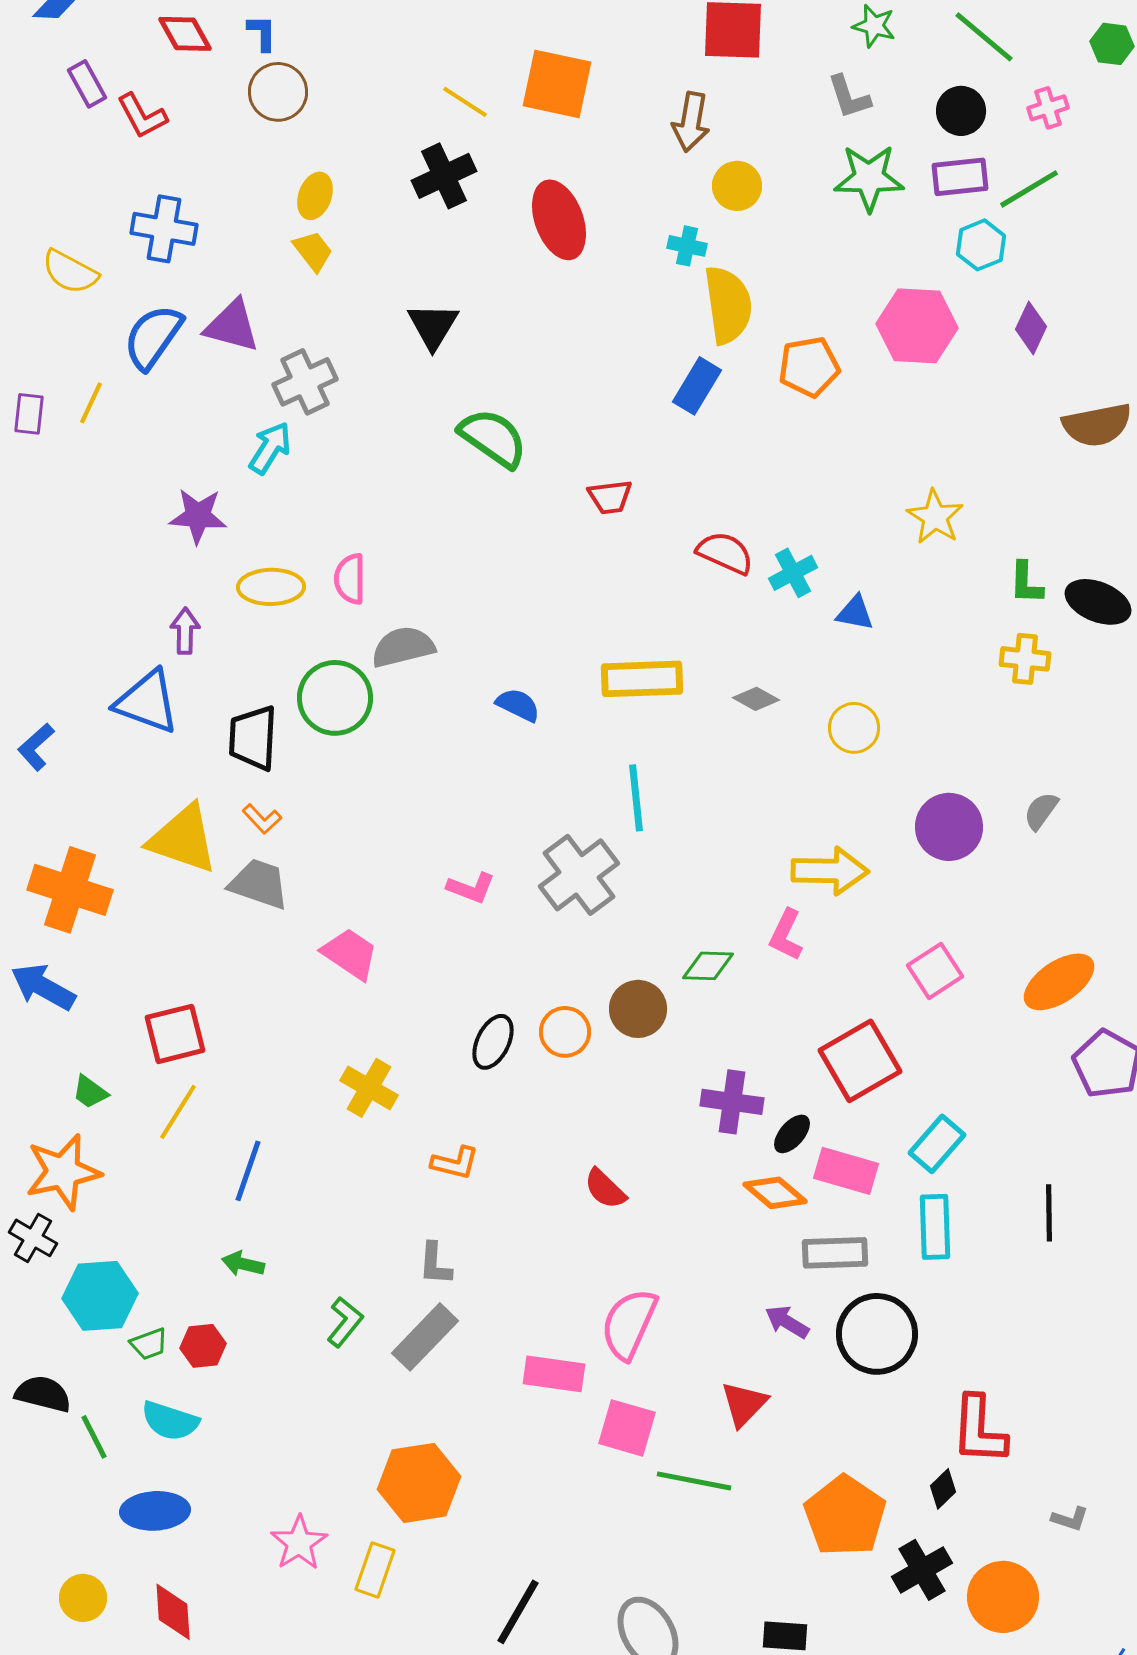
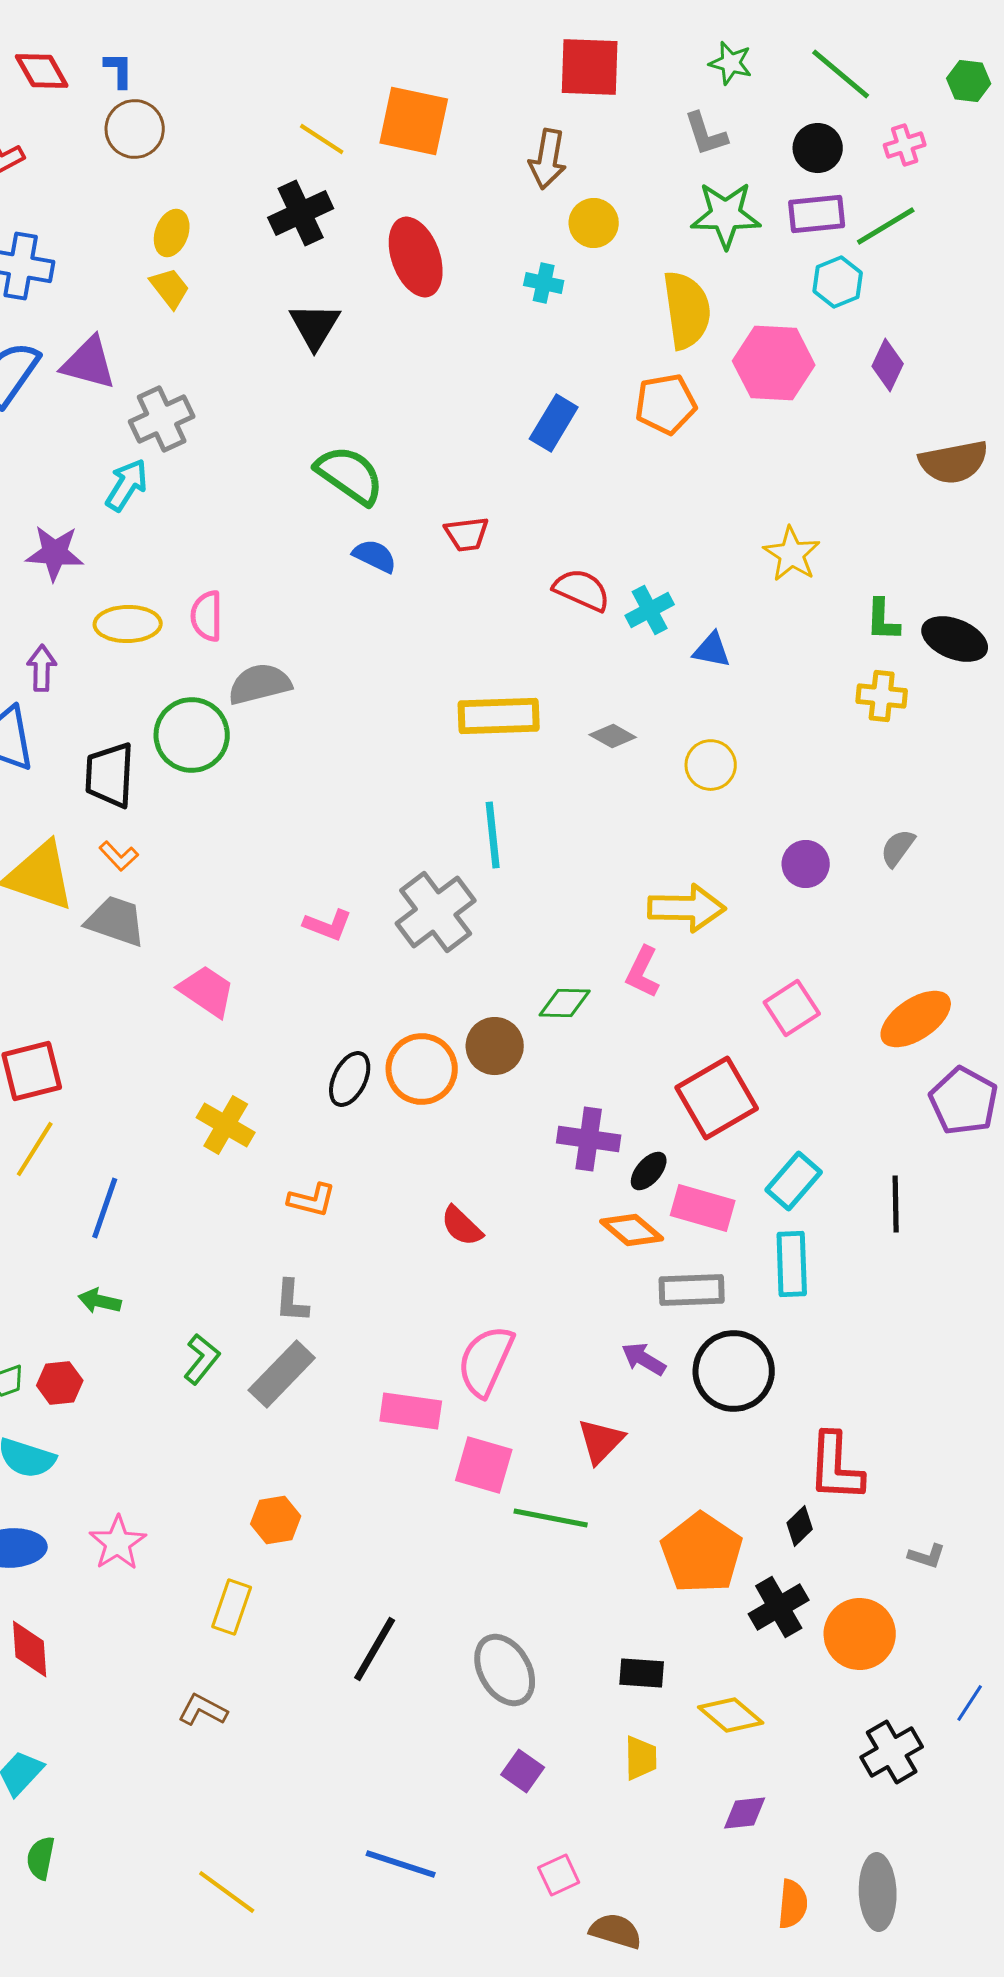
yellow semicircle: (728, 305) -> (687, 310), moved
black triangle: (433, 326) -> (315, 326), moved
blue semicircle: (518, 705) -> (375, 556), moved
purple circle: (949, 827) -> (806, 864), size x0.7
orange circle: (565, 1032) -> (422, 1069), size x1.4
black line: (1049, 1213) -> (896, 1204), moved
orange hexagon: (419, 1483) -> (276, 1520), size x0.6
pink star: (299, 1543) -> (118, 1543), moved

